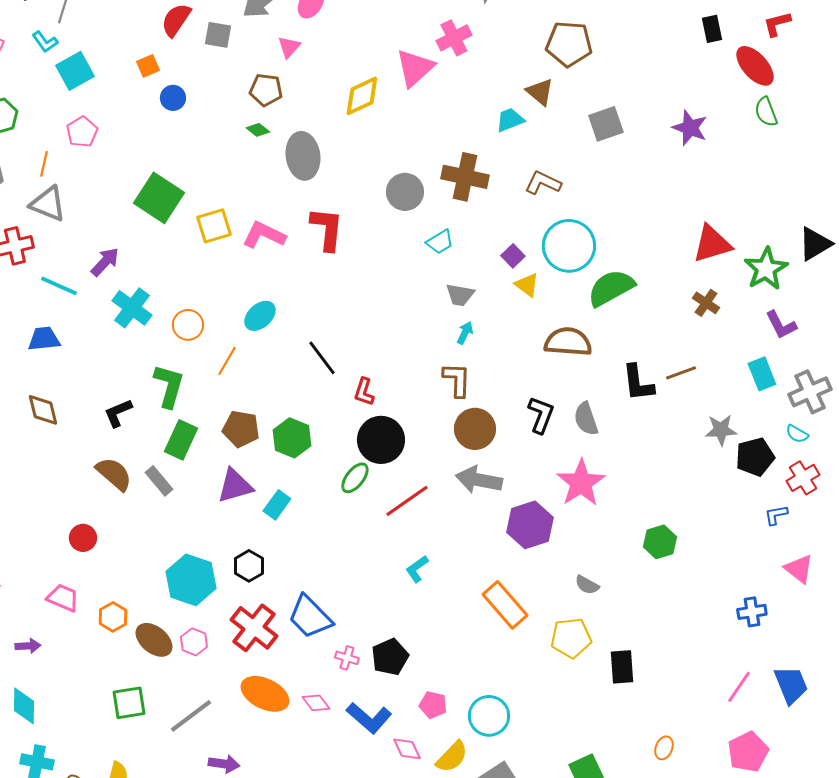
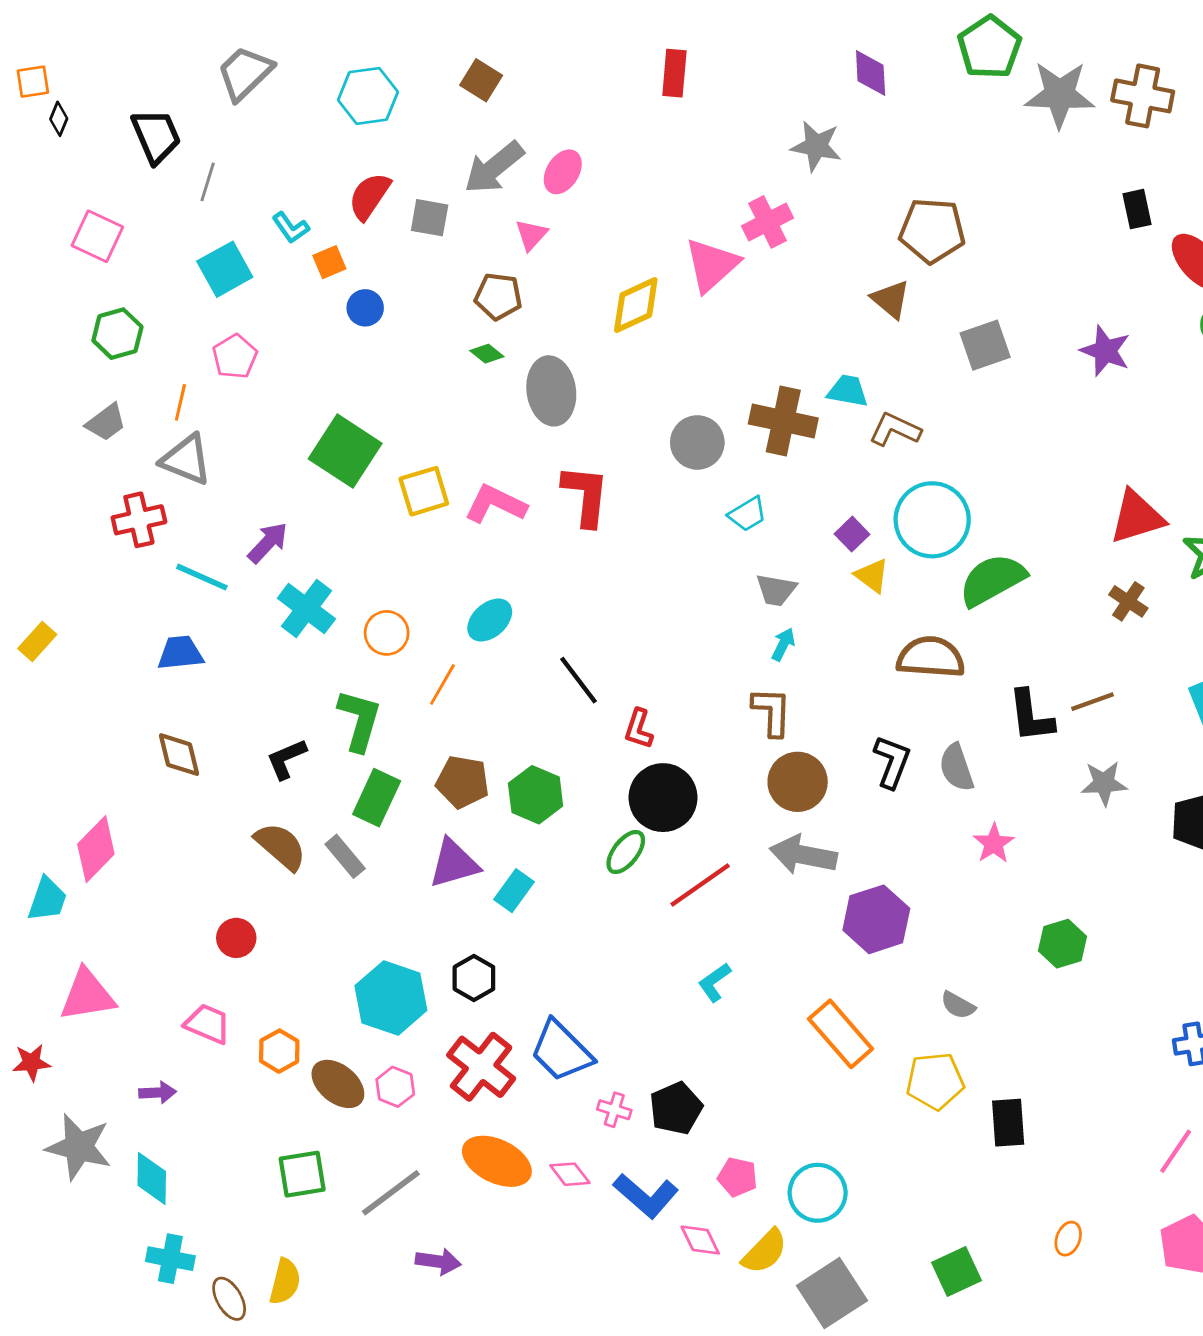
cyan L-shape: (45, 42) -> (291, 228), moved
cyan trapezoid: (510, 120) -> (848, 391), moved, turned 32
gray star: (721, 430) -> (1104, 783), moved
pink star: (581, 483) -> (994, 843), moved, size x0.6

